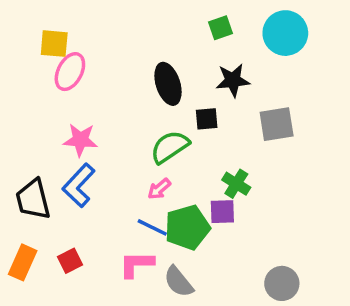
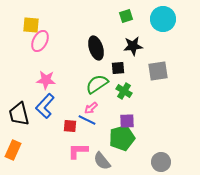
green cross: (236, 184) -> (124, 91), moved
blue line: (152, 227) -> (87, 120), moved
green pentagon: (187, 227) -> (122, 138), moved
red square: (70, 261) -> (70, 126), moved, turned 32

